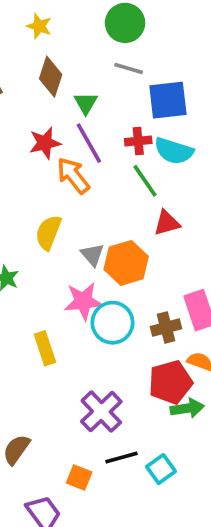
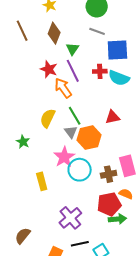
red star: (45, 143) -> (49, 69), turned 30
green line: (145, 181) -> (75, 116), moved
pink star: (83, 301) -> (64, 157), turned -30

